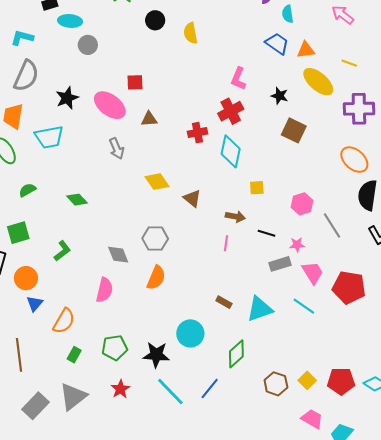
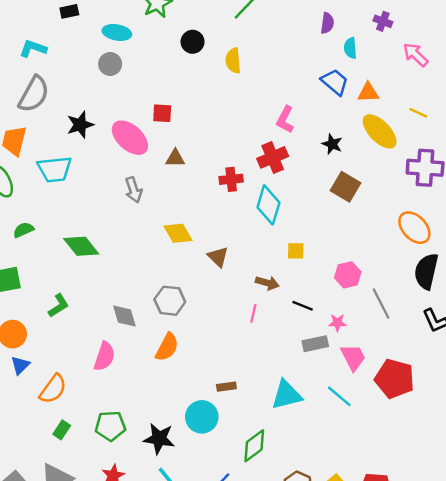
cyan ellipse: (70, 21) -> (117, 32), moved
green diamond: (77, 200) -> (81, 246), size x1.4
brown rectangle: (224, 302) -> (226, 387), moved, turned -42

